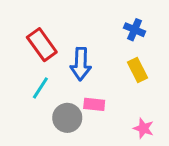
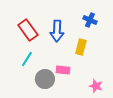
blue arrow: (81, 64) -> (57, 31), moved
yellow rectangle: (137, 70) -> (81, 47), moved, turned 42

